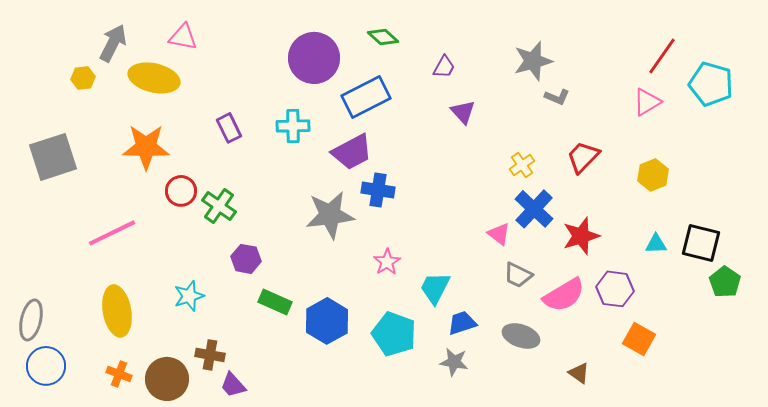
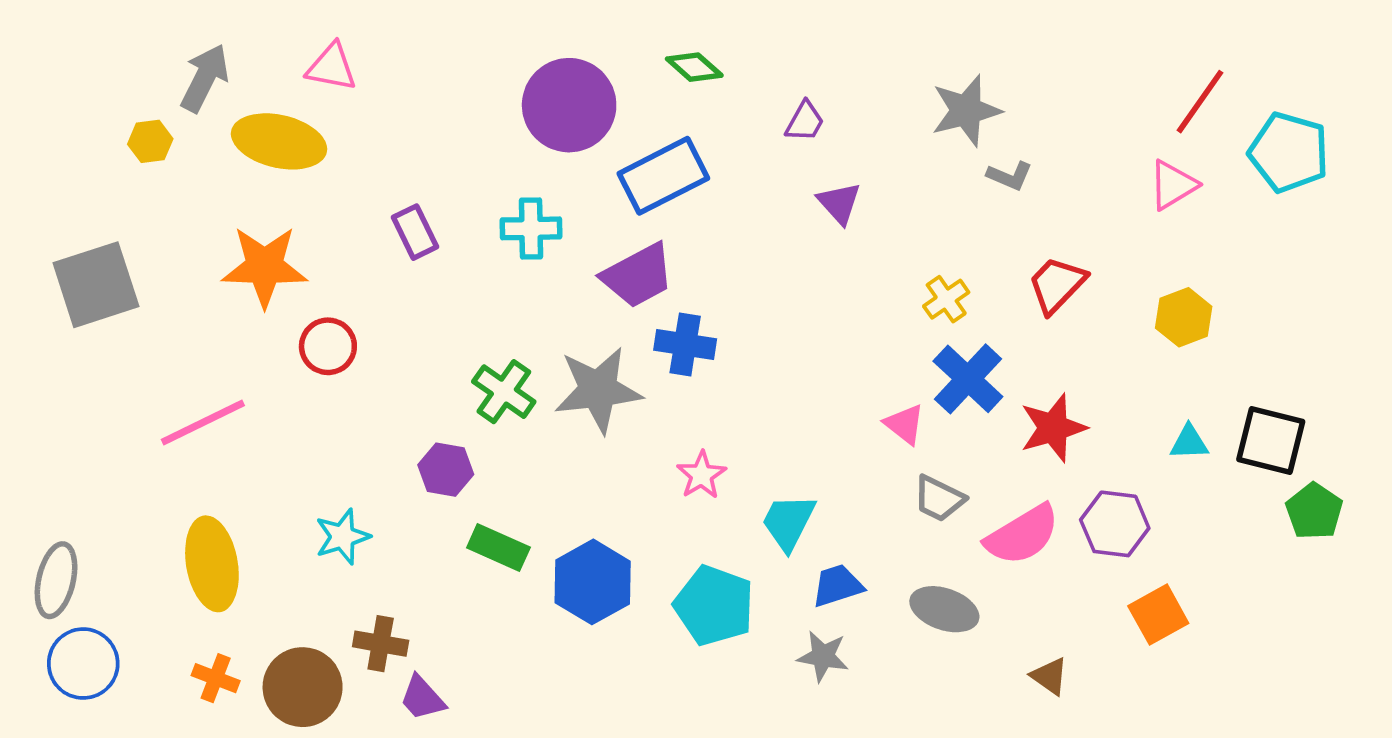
green cross: (219, 206) -> (504, 392), moved
orange square: (639, 339) -> (1158, 615), turned 32

